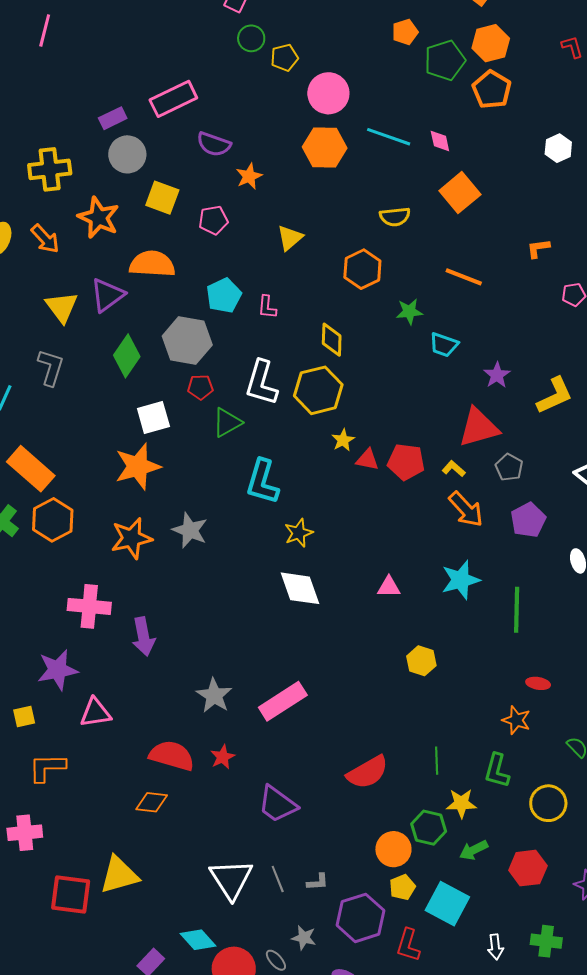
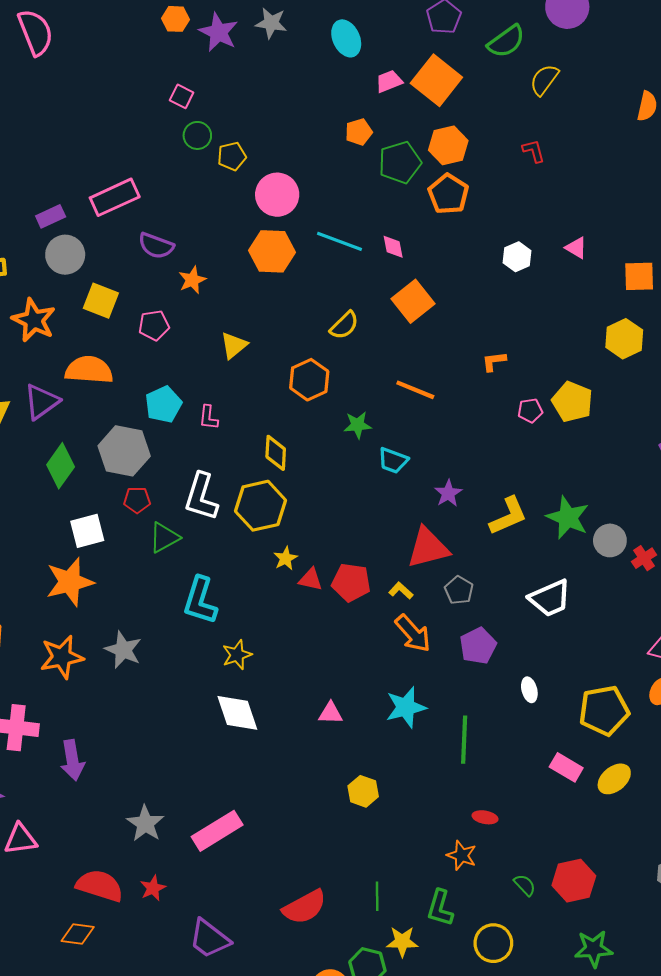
yellow semicircle: (395, 217) -> (344, 325), turned -40

